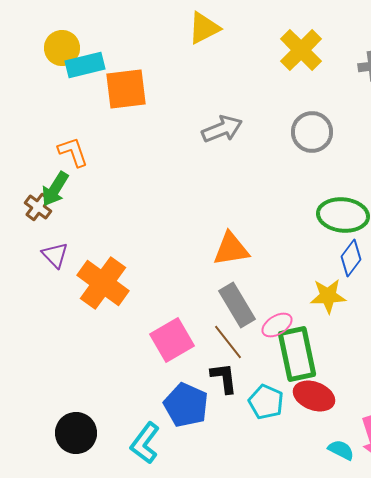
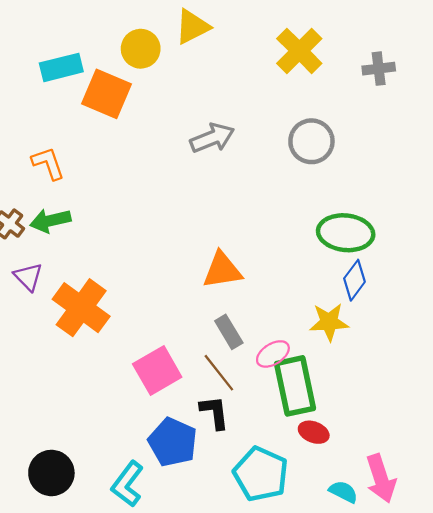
yellow circle: (62, 48) -> (141, 49), moved
orange square: (126, 89) -> (106, 94), turned 30
green arrow: (55, 189) -> (50, 221), moved, turned 45
gray rectangle: (237, 305) -> (229, 332), size x0.7
red ellipse: (314, 396) -> (314, 432), size x0.7
cyan pentagon: (266, 402) -> (261, 474), moved, size x1.4

